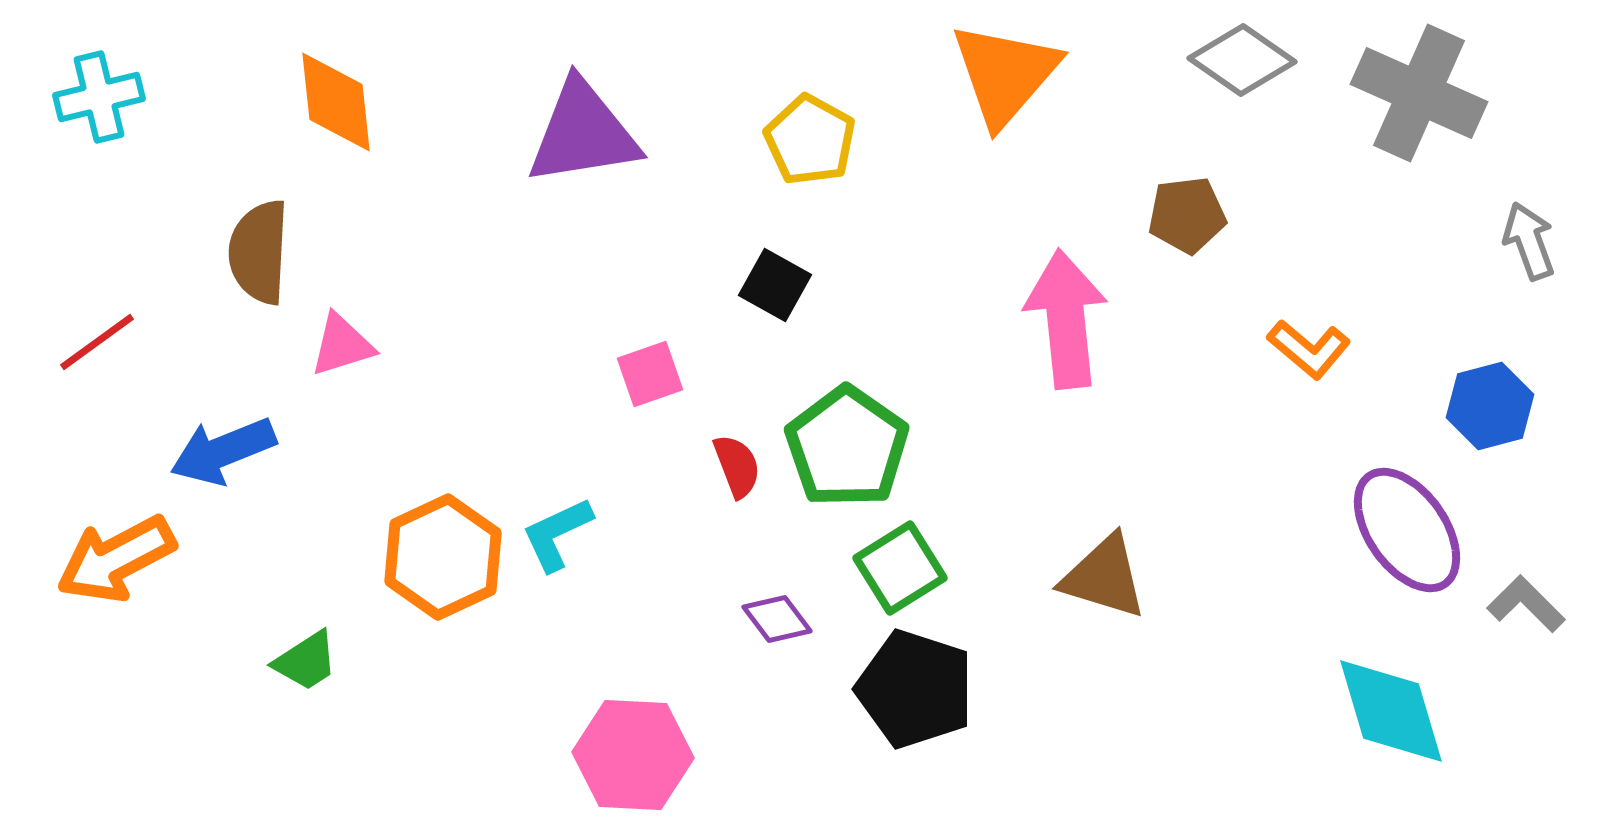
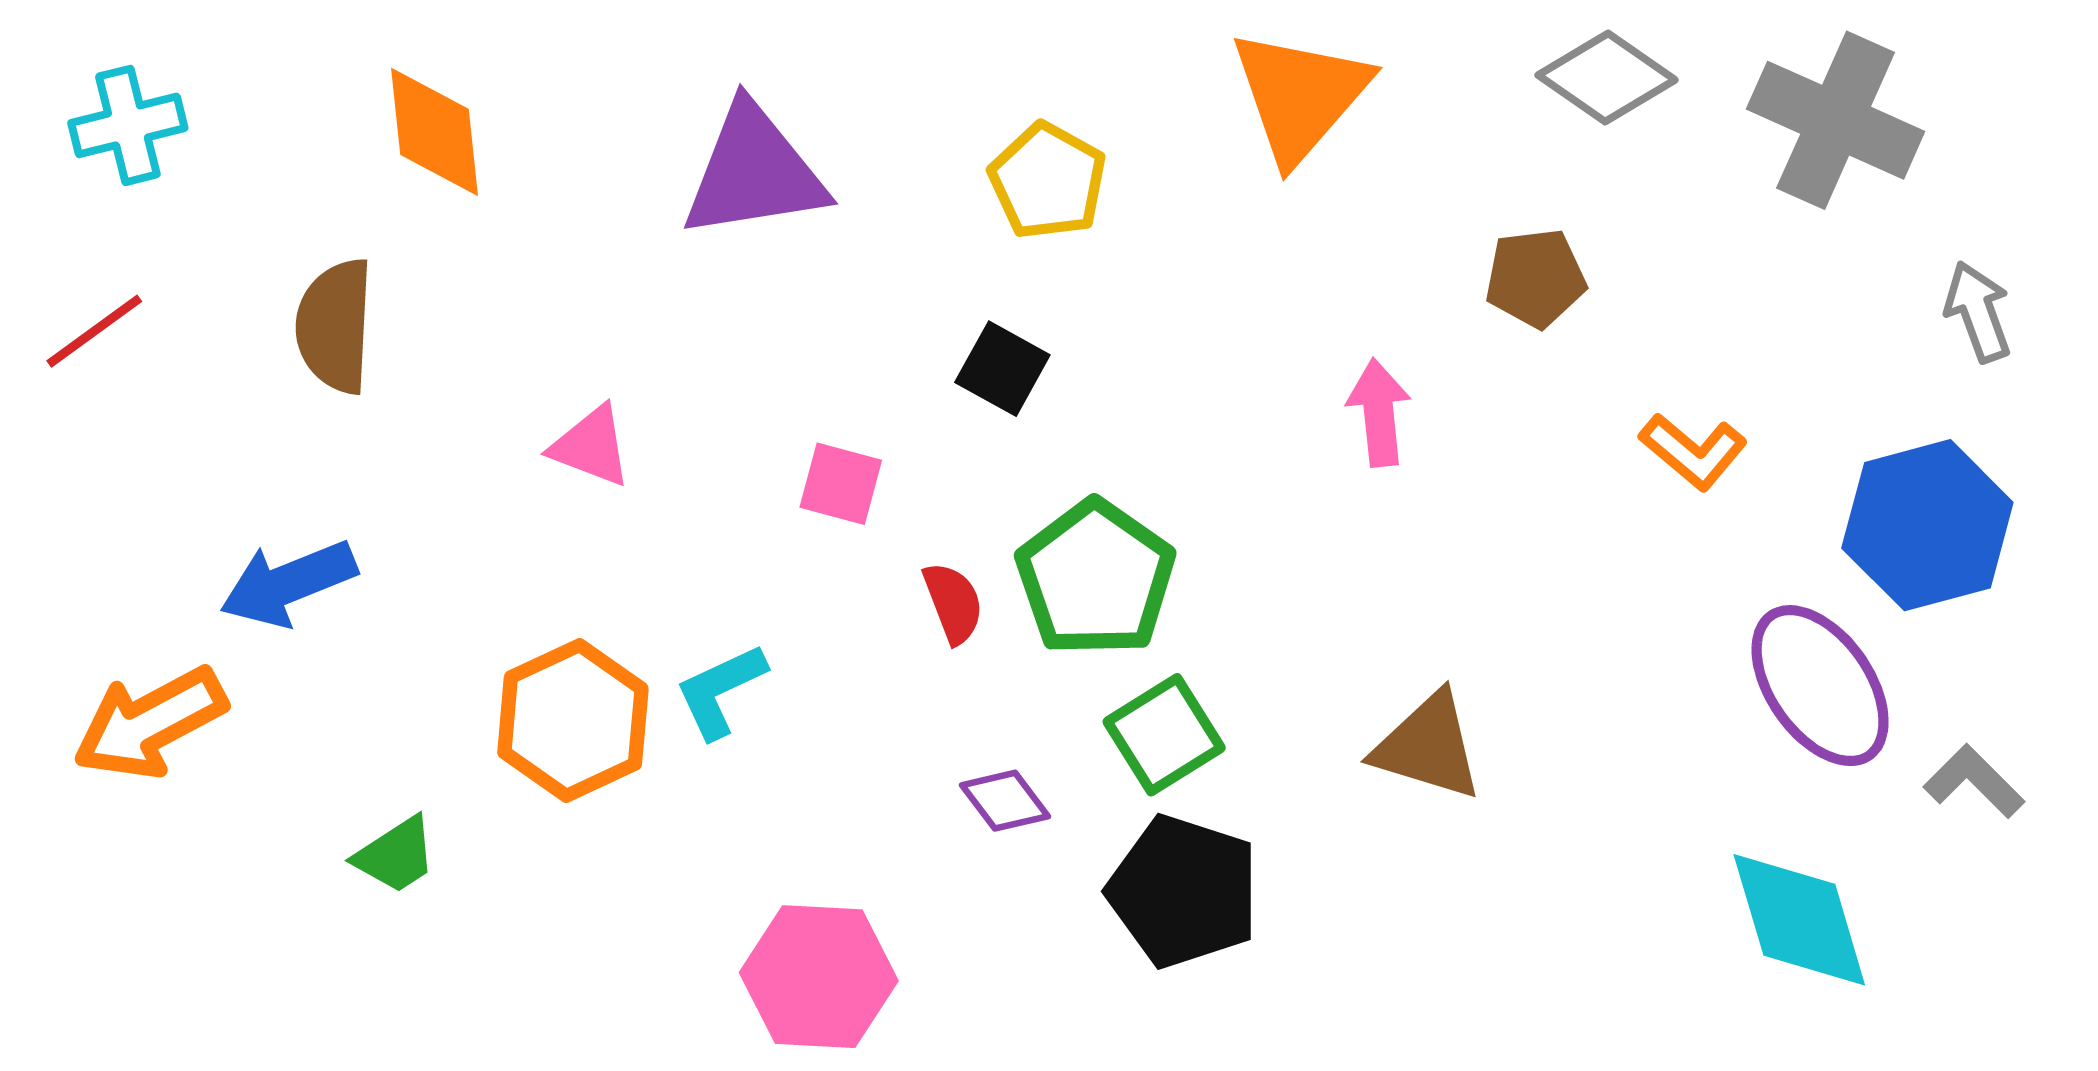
pink arrow: (1066, 319) -> (1379, 413), size x0.6
red line: (97, 342) -> (94, 331), moved
pink triangle: (342, 345) -> (591, 446), moved, turned 38
pink square: (650, 374) -> (841, 484), turned 34
blue hexagon: (1490, 406) -> (1927, 525), size x1.5

